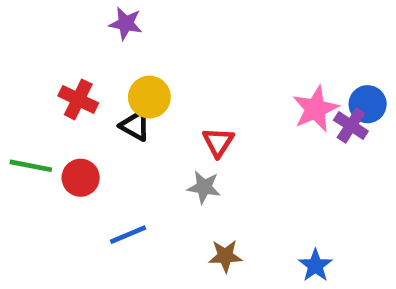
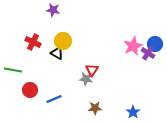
red triangle: (218, 142) -> (92, 70), moved
red circle: (81, 178) -> (30, 90), moved

